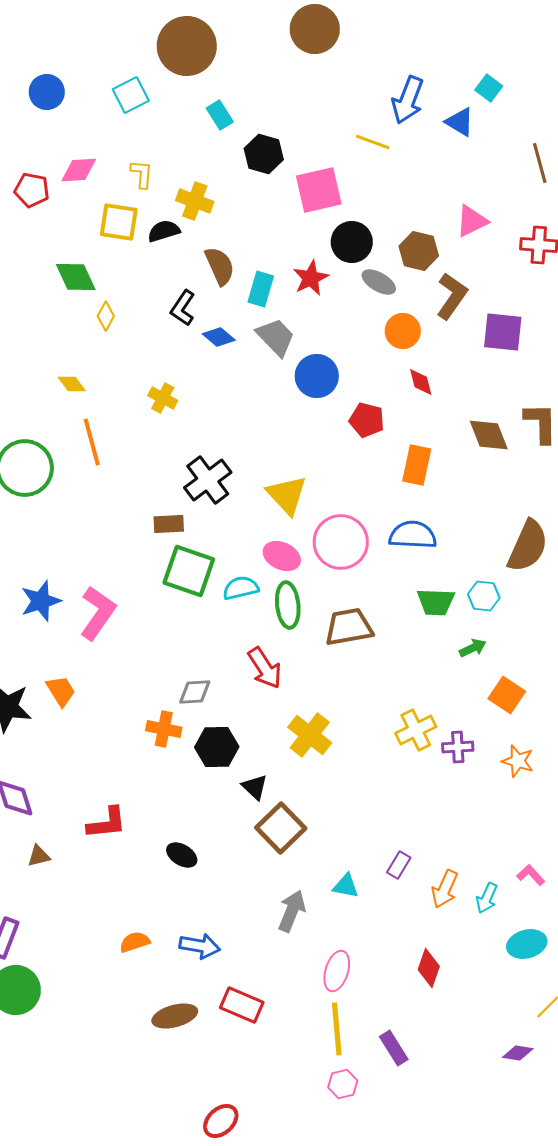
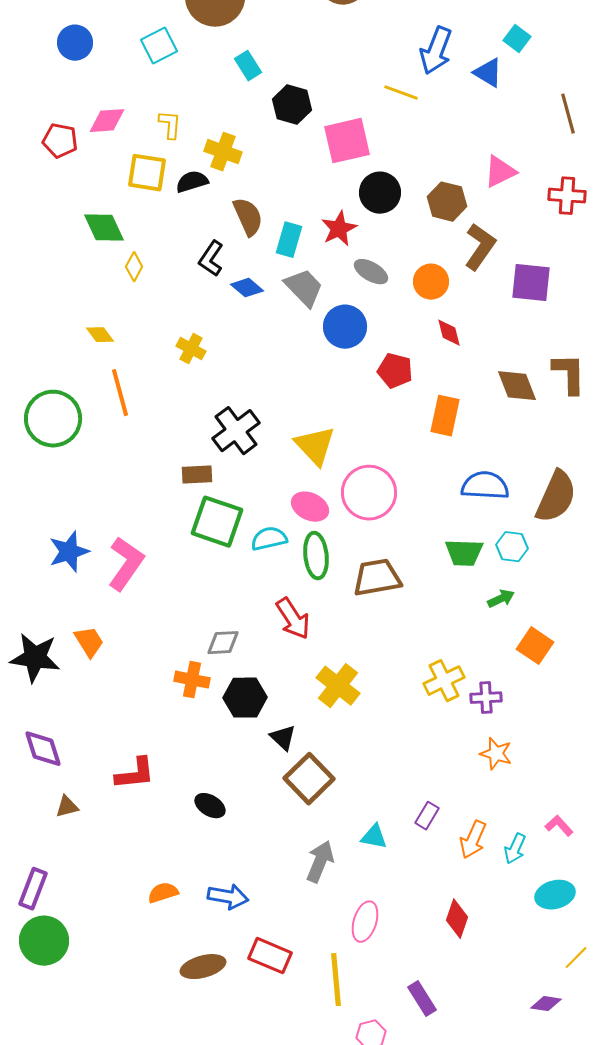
gray ellipse: (379, 282) -> (371, 272), moved
blue semicircle: (413, 535) -> (485, 486), moved
orange star: (518, 761) -> (496, 754), moved
yellow line: (337, 1029) -> (336, 980), moved

